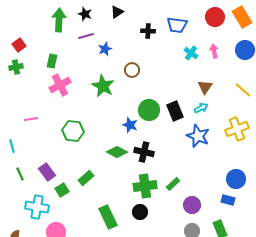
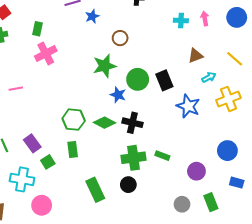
cyan cross: (191, 53) -> (181, 20), turned -32
green star: (103, 86) -> (105, 66), moved, turned 30
brown triangle: (205, 87) -> (195, 56), turned 35
cyan arrow: (201, 108) -> (209, 77), moved
green hexagon: (73, 131) -> (74, 120), moved
green rectangle: (86, 178) -> (73, 150), turned -56
green rectangle: (173, 184) -> (162, 156), turned 64
blue rectangle: (228, 200) -> (237, 183), moved
purple circle: (192, 205) -> (196, 171), moved

